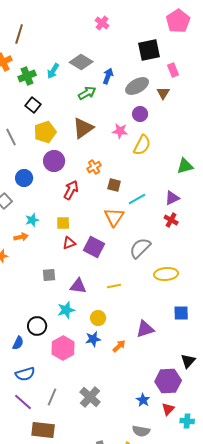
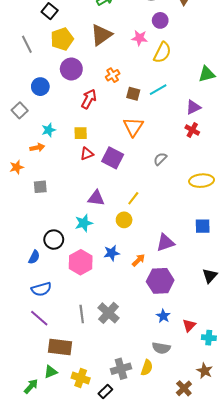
cyan line: (137, 199) -> (158, 90), moved
gray semicircle: (140, 248) -> (160, 159), size x0.6
yellow ellipse: (166, 274) -> (202, 181), moved
gray square: (49, 275) -> (40, 187), moved
yellow line: (114, 286) -> (133, 198), turned -40
yellow circle: (98, 318) -> (124, 220), moved
purple hexagon: (168, 381) -> (160, 281), moved
gray line: (52, 397) -> (82, 314), moved, turned -30

